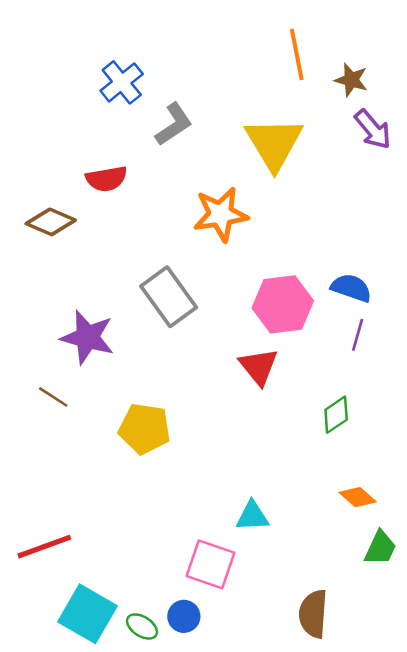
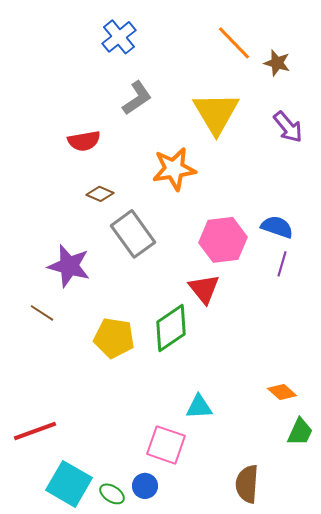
orange line: (297, 55) -> (234, 43), turned -33
blue cross: (122, 82) -> (119, 37), moved
purple arrow: (373, 129) -> (288, 127), moved
brown diamond: (51, 222) -> (100, 194), moved, size x0.7
green diamond: (336, 415) -> (171, 328), moved, size x1.6

